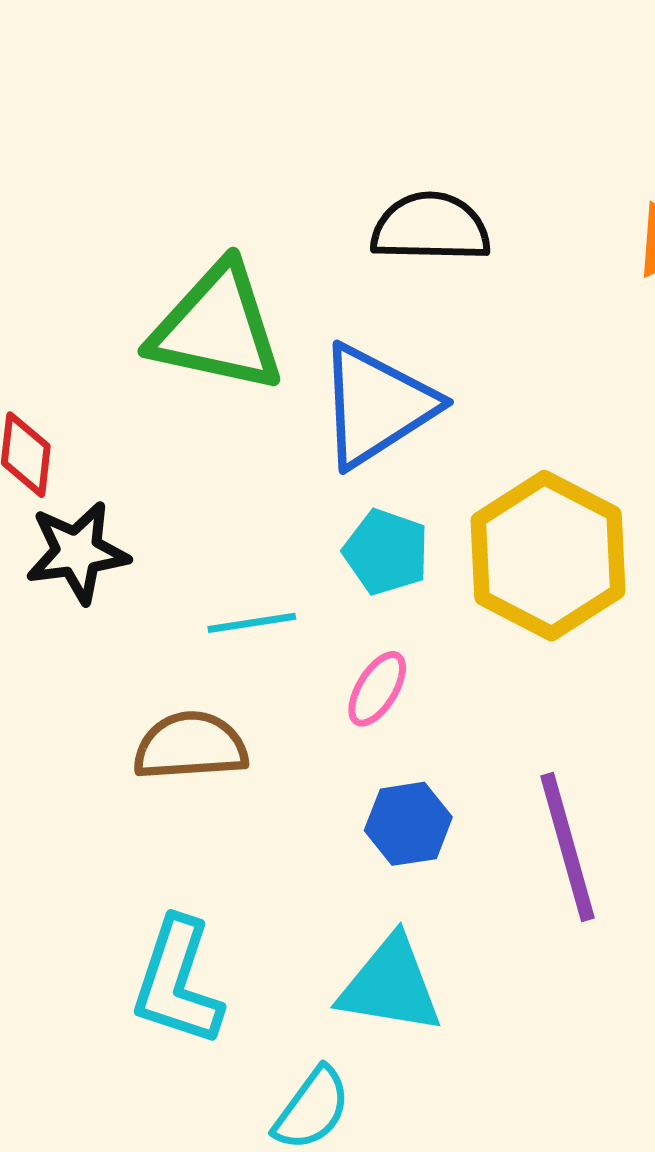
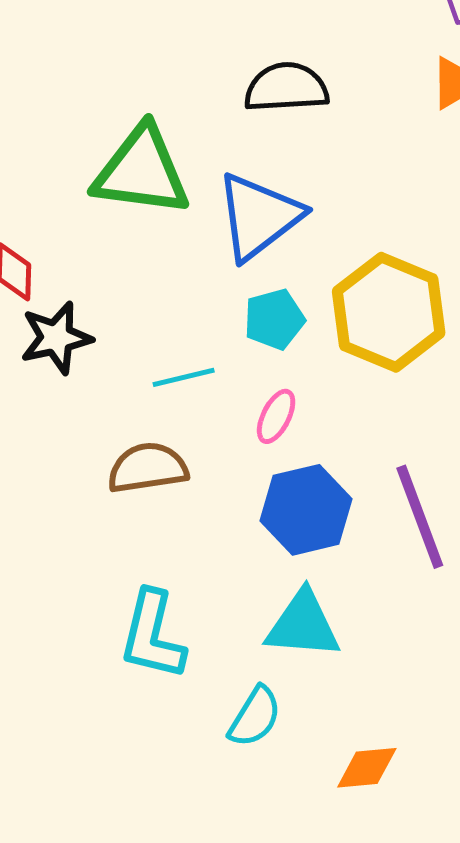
cyan pentagon: (386, 552) -> (274, 319), turned -30
blue hexagon: (408, 824) -> (306, 510), size x1.5

